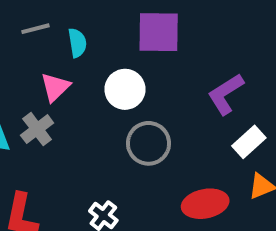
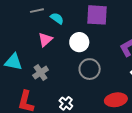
cyan semicircle: (77, 43) -> (57, 18), turned -48
gray cross: (37, 129) -> (41, 73), moved

